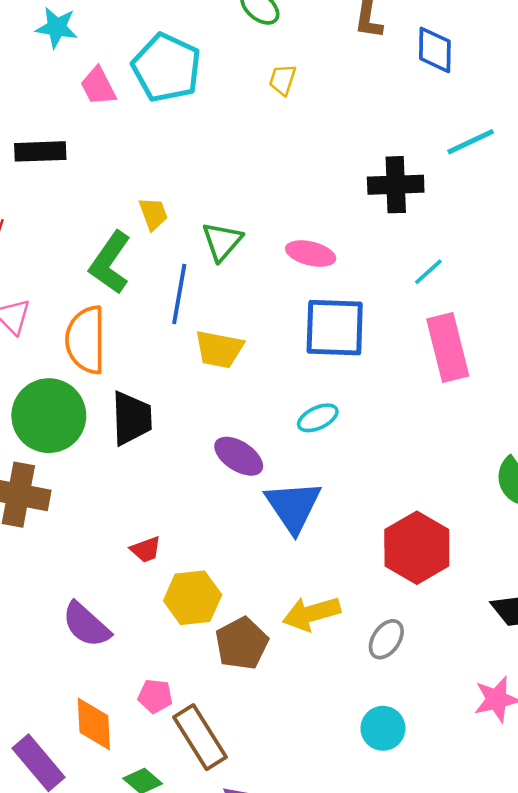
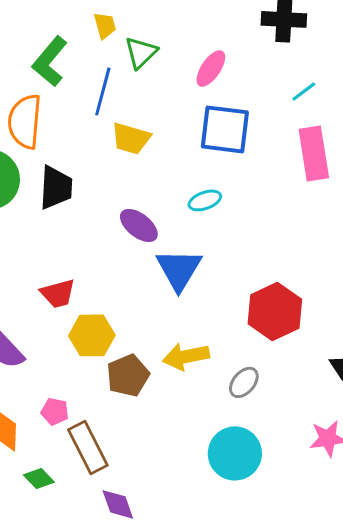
yellow trapezoid: (153, 214) -> (105, 25), moved
pink ellipse: (311, 254) -> (211, 68), turned -75
red trapezoid: (146, 549) -> (58, 293), size x1.4
cyan circle: (383, 728) -> (235, 453), size x1.5

